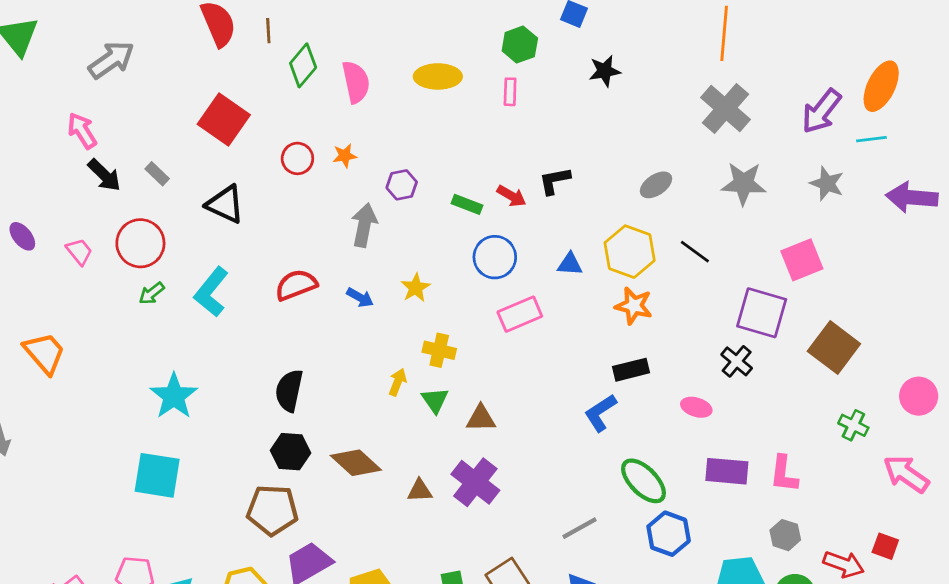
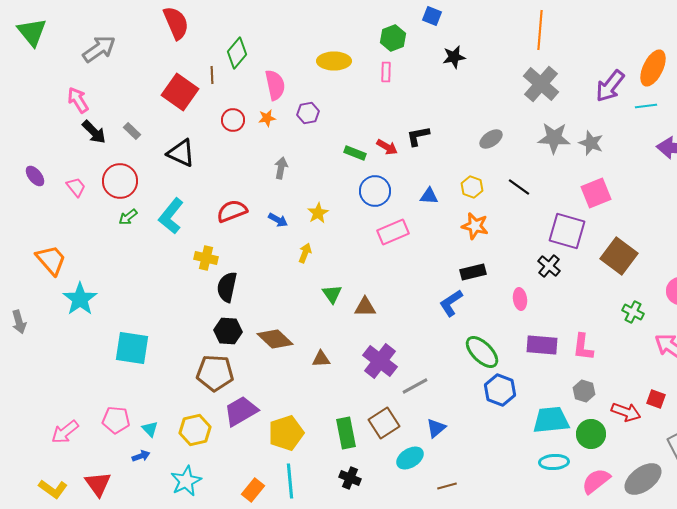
brown line: (268, 31) -> (212, 75), moved
pink semicircle: (356, 82) -> (275, 85), moved
gray star: (827, 183) -> (591, 143), moved
purple hexagon: (402, 185) -> (308, 113), moved
gray arrow: (364, 225) -> (281, 168), size x0.7
yellow hexagon: (630, 252) -> (472, 187), size x0.6
yellow cross: (439, 350) -> (206, 258), moved
yellow arrow: (398, 382) -> (305, 253), moved
cyan star: (174, 396) -> (80, 299), moved
pink ellipse: (696, 407) -> (520, 299), turned 65
purple cross: (475, 482) -> (380, 361), moved
gray line: (580, 528) -> (415, 386), moved

